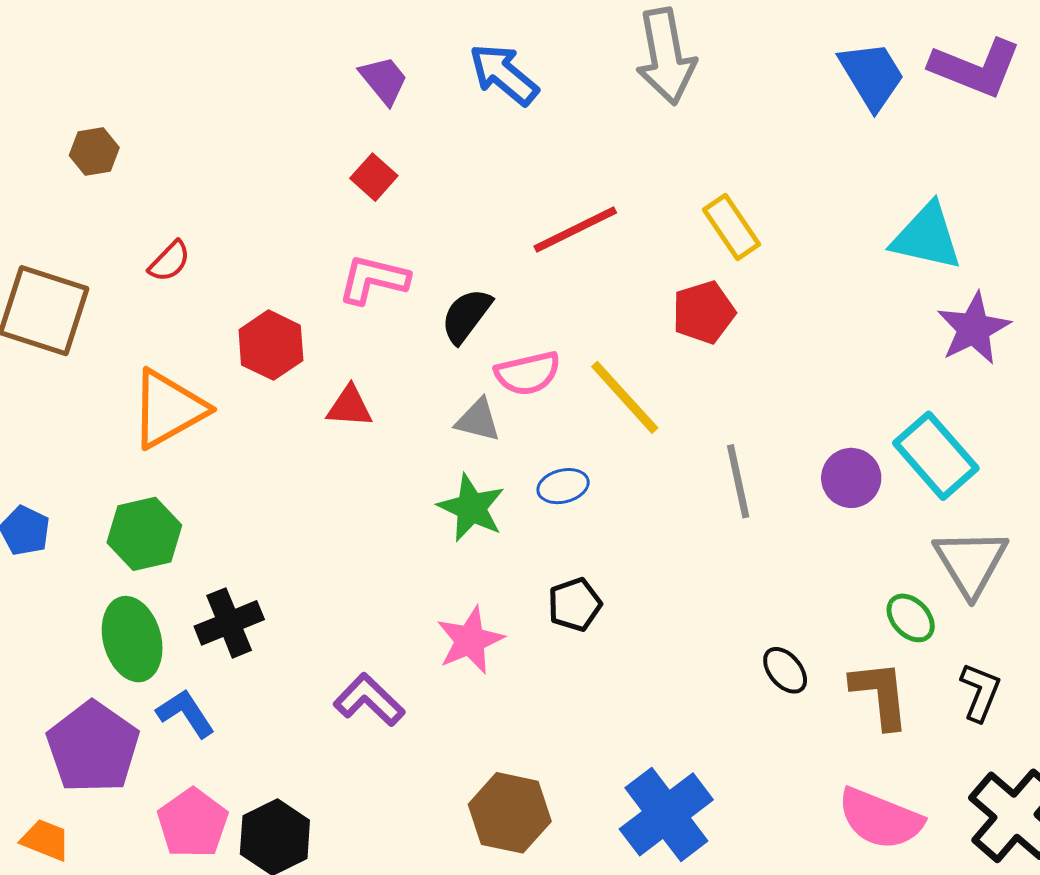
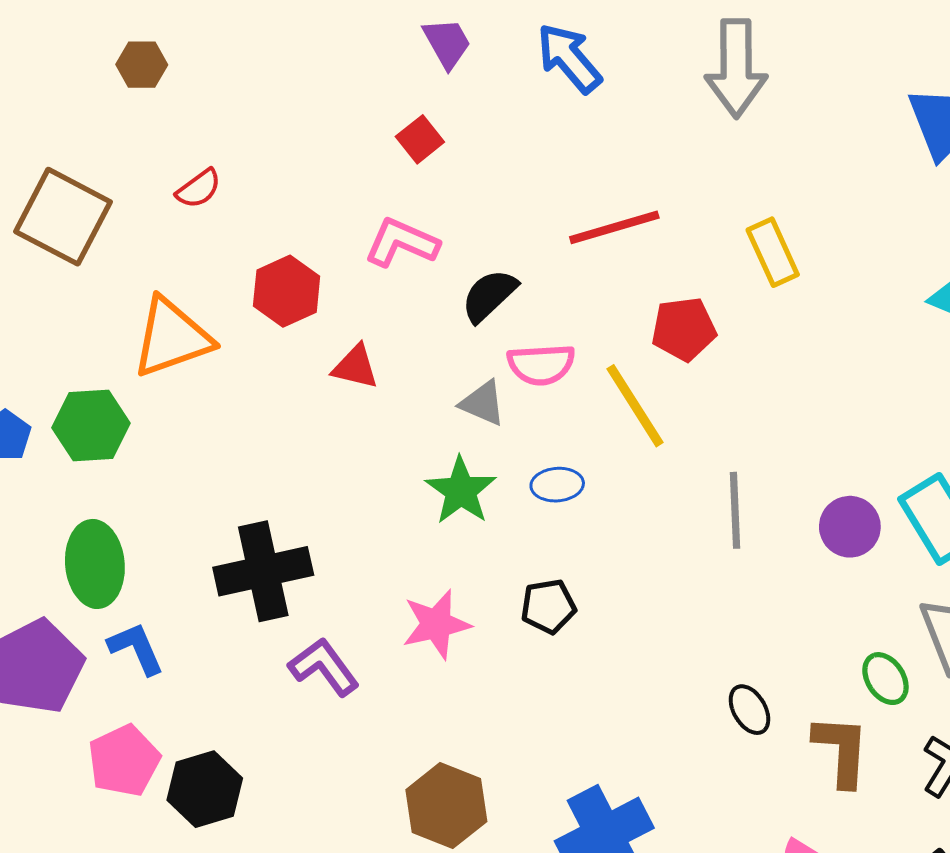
red pentagon: (704, 312) -> (684, 329), moved
green hexagon: (144, 534) -> (91, 425), moved
black cross: (229, 623) -> (263, 571), moved, size x1.4

